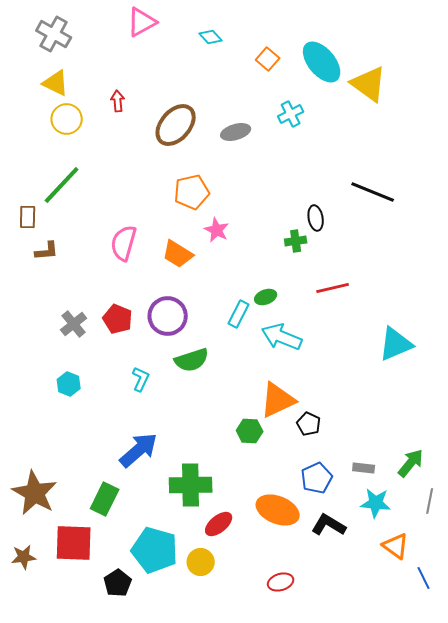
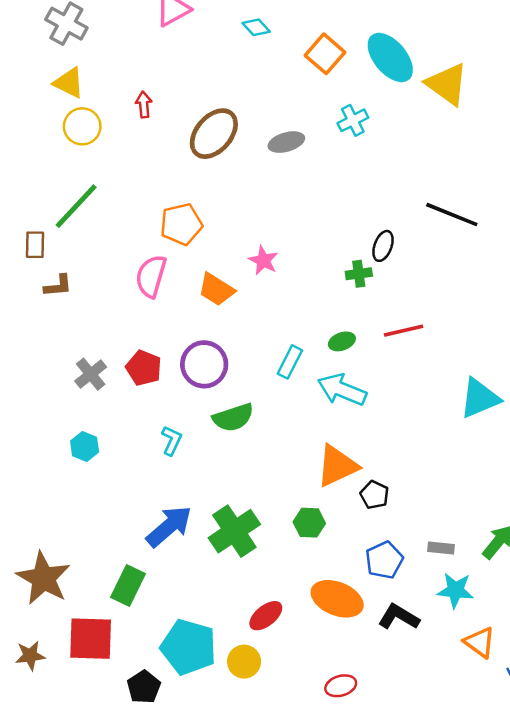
orange square: (268, 59) -> (325, 54), size x1.4
orange pentagon: (192, 192) -> (181, 224), moved
black ellipse: (316, 218) -> (383, 246), turned 30
green ellipse: (266, 297) -> (342, 341), moved
green hexagon: (250, 431) -> (309, 523), moved
green cross: (191, 485) -> (234, 531), moved, turned -33

